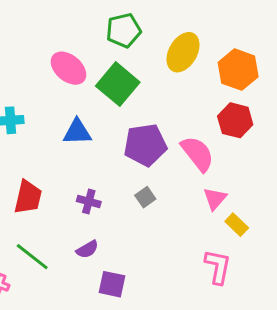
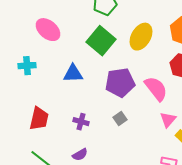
yellow ellipse: (183, 52) -> (141, 37), moved
pink ellipse: (68, 68) -> (48, 30), moved

